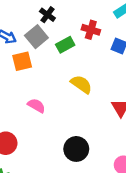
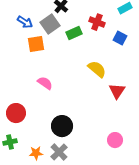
yellow semicircle: (81, 84) -> (97, 69), moved
black circle: (76, 149) -> (62, 126), moved

